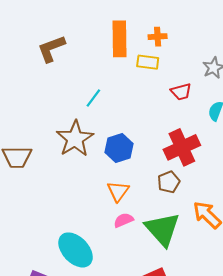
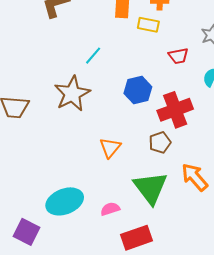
blue hexagon: (119, 148) -> (138, 90), moved
pink semicircle: (124, 220) -> (110, 209), moved
cyan ellipse: (76, 250) -> (65, 201), turned -72

